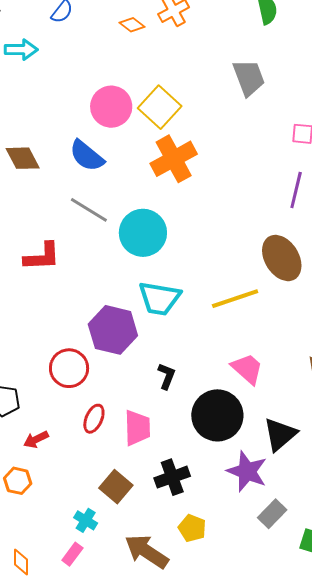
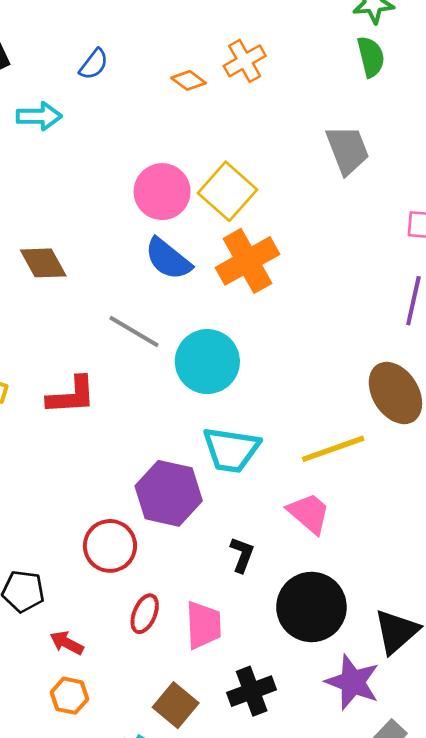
blue semicircle: (87, 156) -> (168, 259), moved
pink trapezoid: (247, 369) -> (309, 513), moved
red arrow: (36, 439) -> (67, 643), turned 55
orange hexagon: (18, 481) -> (69, 696), moved

